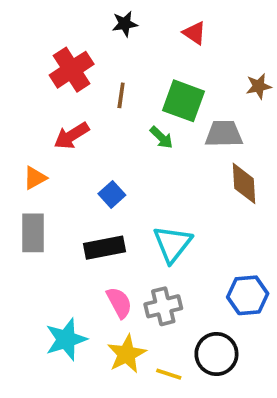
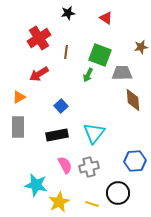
green arrow: (161, 138) -> (88, 75), turned 72
cyan star: (66, 339) -> (36, 185), turned 30
yellow star: (127, 354) -> (59, 202), moved

